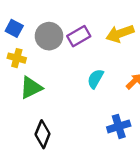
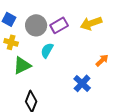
cyan semicircle: (95, 79) -> (47, 50), moved
blue cross: (119, 126) -> (82, 83), moved, turned -30

